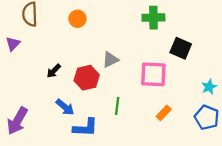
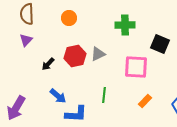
green cross: (153, 18) -> (125, 25), moved
purple triangle: (13, 44) -> (26, 40), moved
red hexagon: (87, 78) -> (75, 56), moved

